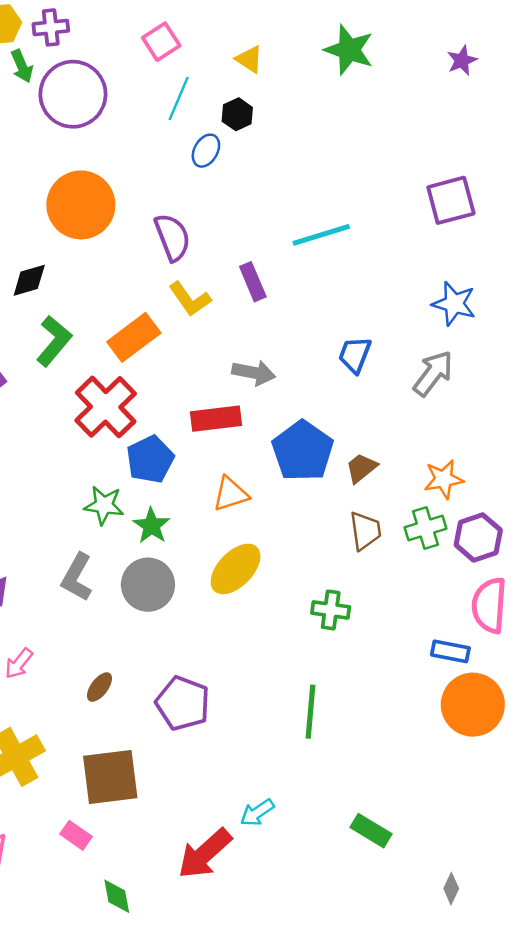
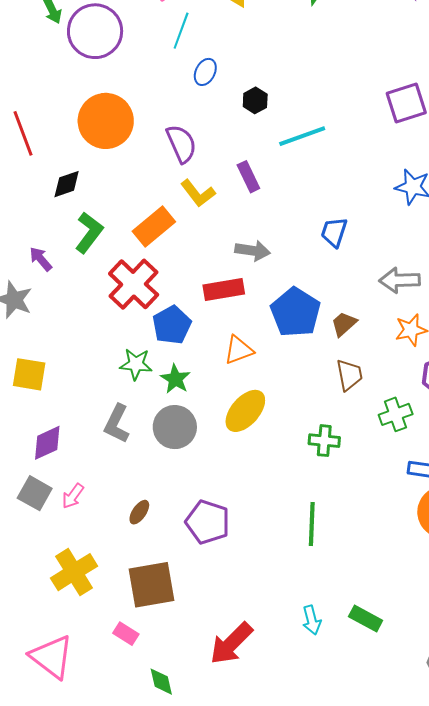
black hexagon: (237, 114) -> (255, 100), moved
gray arrow: (433, 373) -> (400, 280), moved, turned -126
green cross: (425, 528) -> (396, 414), moved
cyan arrow: (257, 813) -> (312, 620), moved, turned -68

